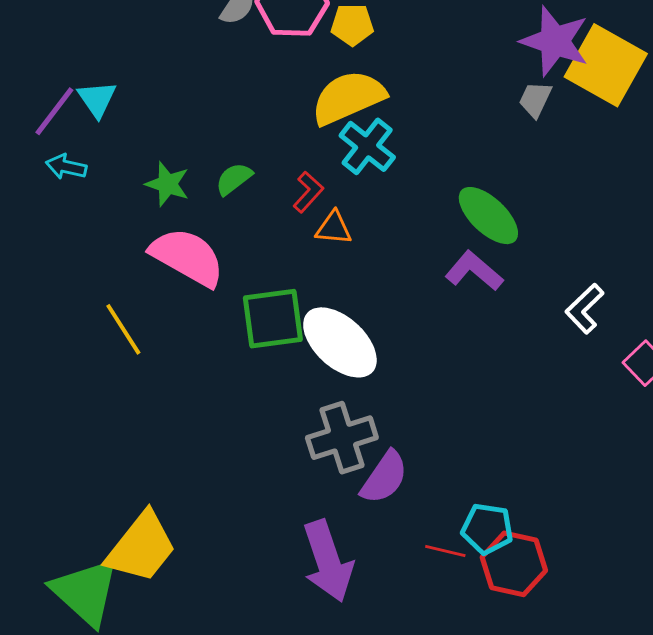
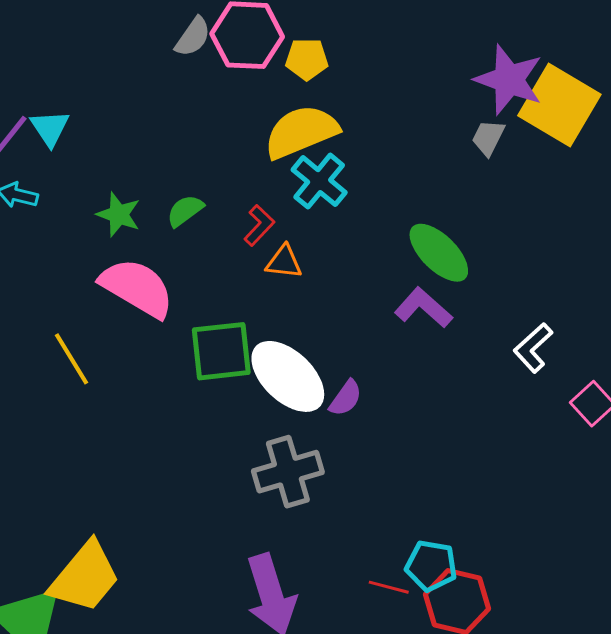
purple semicircle: (384, 477) -> (346, 398), moved, size x0.7

